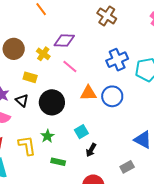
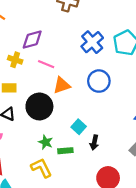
orange triangle: (88, 93) -> (62, 85), moved
yellow L-shape: (27, 145) -> (41, 168), moved
green rectangle: (58, 162) -> (65, 151), moved

